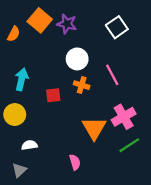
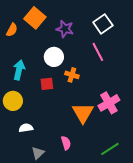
purple star: (67, 24) -> (65, 29), moved
white circle: (77, 59) -> (54, 57), moved
pink line: (112, 75) -> (98, 52), moved
green line: (129, 145) -> (110, 149), moved
gray triangle: (19, 170) -> (38, 153), moved

